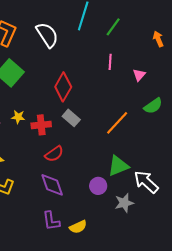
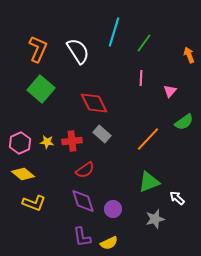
red diamond: (63, 87) -> (94, 103), turned -56
yellow star: (18, 117) -> (47, 142), moved
white arrow: (146, 182) -> (177, 198), size x0.6
purple circle: (98, 186) -> (113, 209), moved

